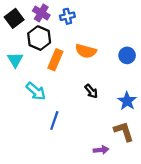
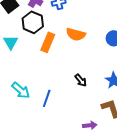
cyan arrow: (36, 91) -> (21, 90), moved
black arrow: (91, 91) -> (81, 80), moved

